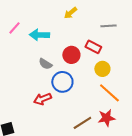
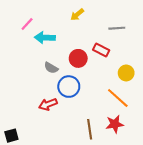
pink line: (14, 28) -> (27, 24), moved
yellow circle: (102, 69) -> (126, 73), moved
brown line: (82, 123) -> (90, 129), turned -66

